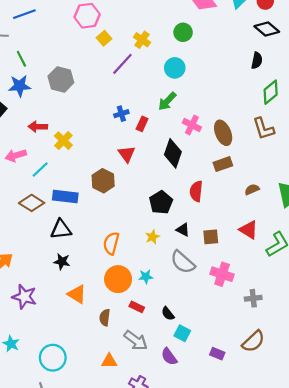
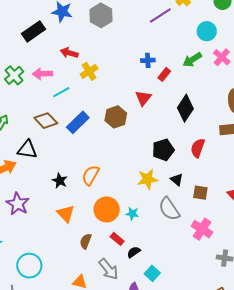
pink cross: (192, 125) -> (222, 57), moved
blue rectangle: (65, 196) -> (78, 122), turned -65
black triangle: (61, 229) -> (27, 150), moved
yellow star: (152, 237) -> (148, 179), size x1.5
orange semicircle: (111, 243) -> (91, 175), moved
black semicircle: (168, 314) -> (134, 252), moved, turned 80

